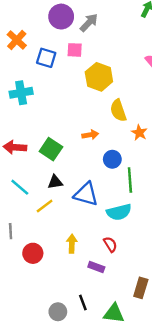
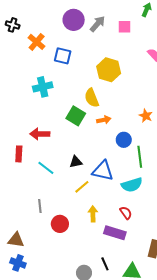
pink square: (75, 50) -> (125, 27), moved
yellow semicircle: (118, 111) -> (92, 98), moved
green square: (51, 149) -> (76, 116), moved
yellow line: (45, 206) -> (82, 187), moved
purple rectangle: (96, 267) -> (115, 233), size x1.5

